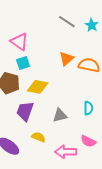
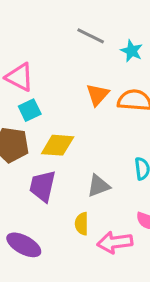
cyan star: (92, 25) -> (132, 51), moved
yellow semicircle: (38, 137) -> (82, 224), moved, turned -104

